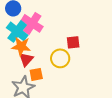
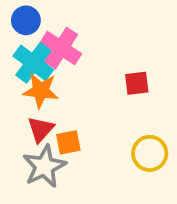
yellow circle: (60, 58) -> (150, 153), moved
red triangle: (26, 59) -> (41, 129), moved

